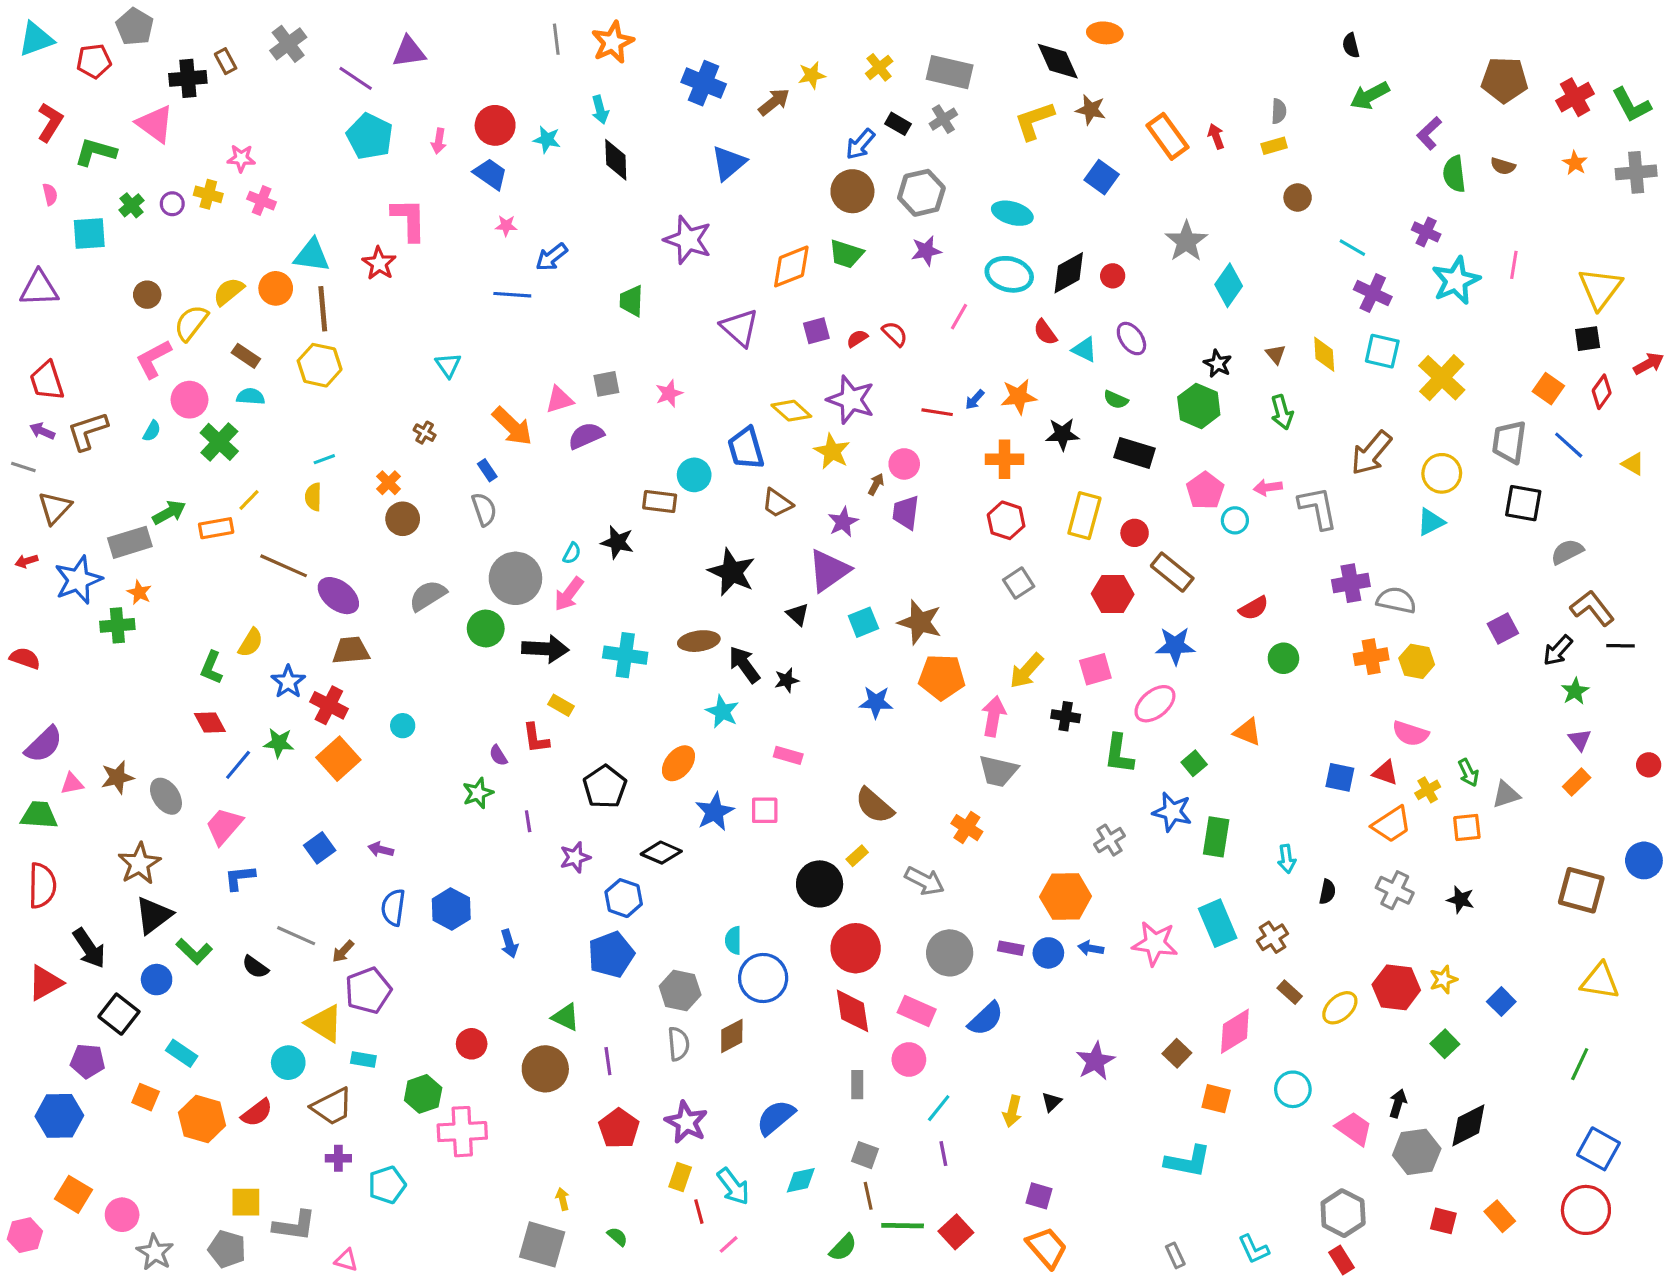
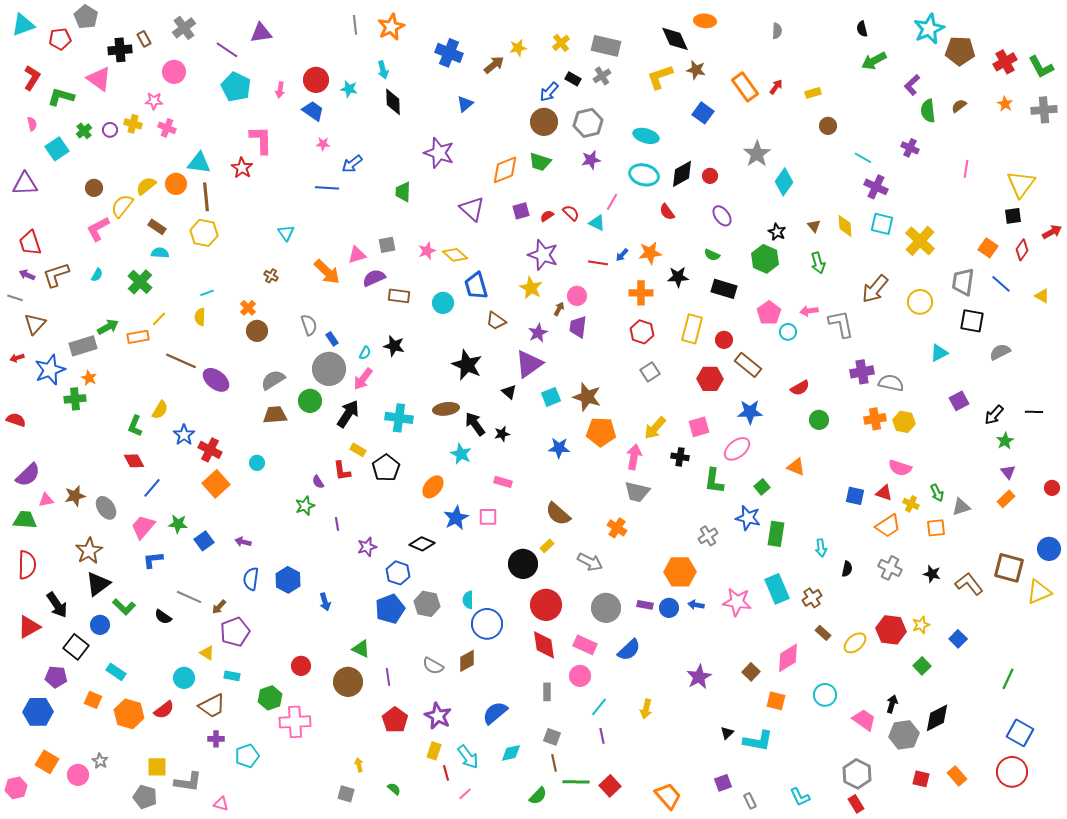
gray semicircle: (1279, 111) -> (777, 31), moved
red arrow: (1216, 136) -> (776, 87), turned 56
blue triangle: (729, 163) -> (465, 104), size x0.7
brown semicircle: (1503, 166) -> (959, 106), turned 126
cyan square: (89, 234) -> (57, 149), turned -30
cyan star: (1456, 281) -> (929, 29), moved
cyan triangle: (1084, 350) -> (597, 223), moved
pink circle: (189, 400) -> (174, 72), moved
yellow diamond: (791, 411) -> (455, 255), moved
blue rectangle: (487, 470) -> (332, 339), moved
brown rectangle: (660, 502) -> (399, 296), moved
cyan triangle: (1431, 522) -> (939, 353), moved
brown L-shape: (1592, 608) -> (969, 584), moved
black arrow: (545, 649) -> (348, 414), turned -60
brown trapezoid: (351, 650) -> (275, 415), moved
green star: (279, 743) -> (178, 524), moved
black pentagon: (605, 787) -> (386, 468), moved
yellow cross: (1428, 790) -> (911, 504), turned -35
yellow triangle: (1600, 981) -> (1039, 592), moved, turned -32
gray hexagon: (680, 991) -> (427, 604), moved
yellow triangle: (324, 1023) -> (207, 653), size x0.6
gray semicircle: (678, 1044) -> (433, 666), turned 125
black triangle: (1052, 1102) -> (727, 733), moved
purple square: (1039, 1196) -> (723, 783), moved, turned -36
gray square: (542, 1244) -> (346, 794), size x0.6
gray star: (155, 1252) -> (100, 761), moved, size x0.7

